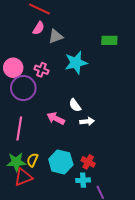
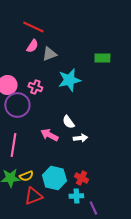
yellow semicircle: (32, 160) -> (26, 176), turned -136
red triangle: (23, 177) -> (33, 196), moved

